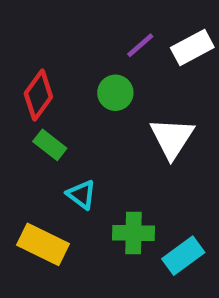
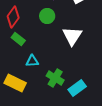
cyan triangle: (81, 195) -> (32, 61), turned -40
green cross: (133, 233) -> (55, 78), turned 30

